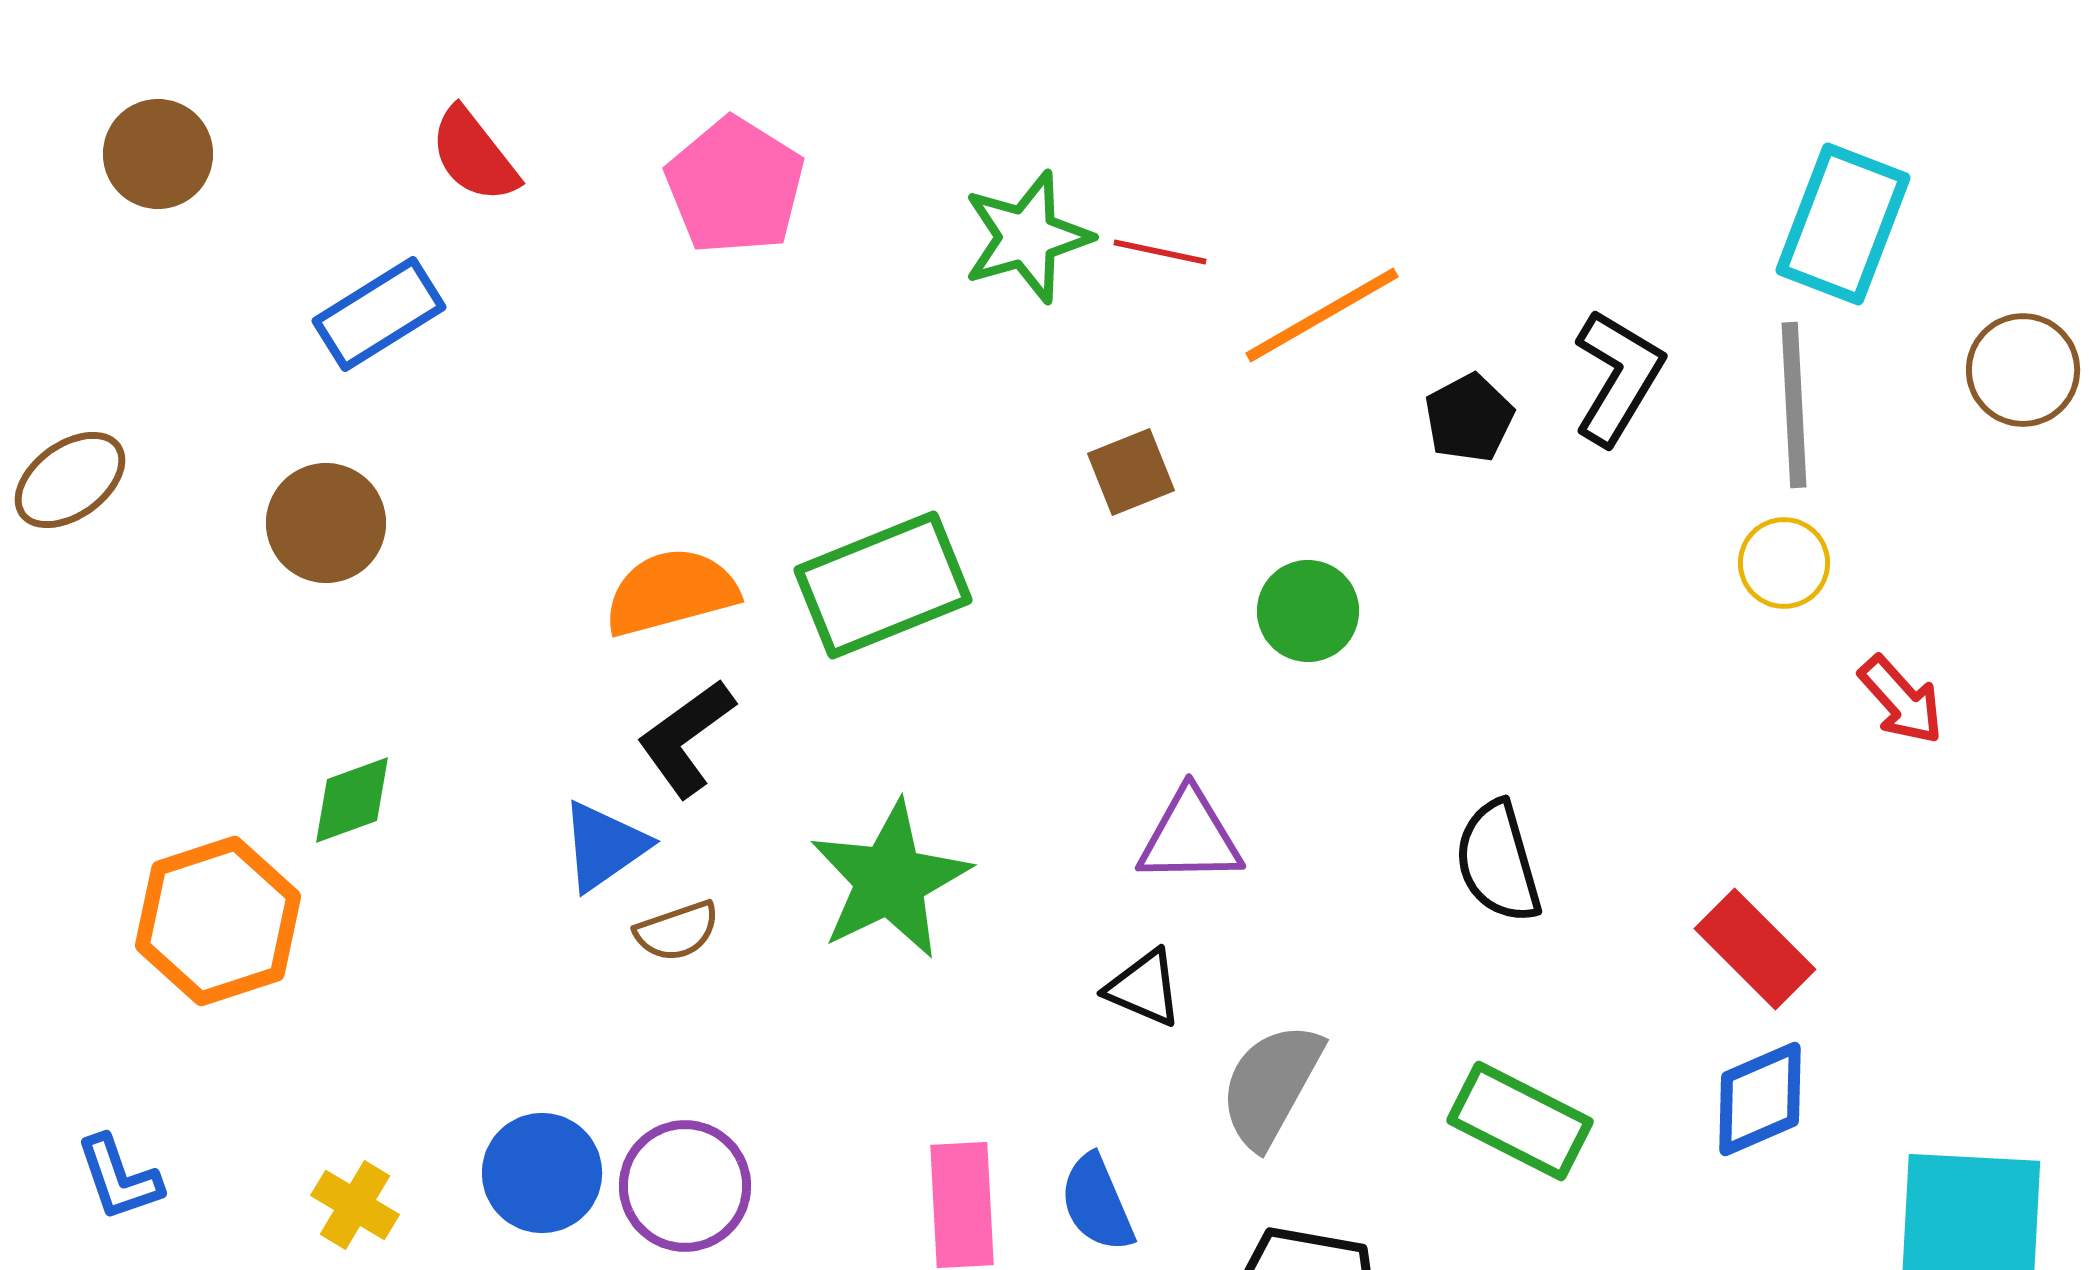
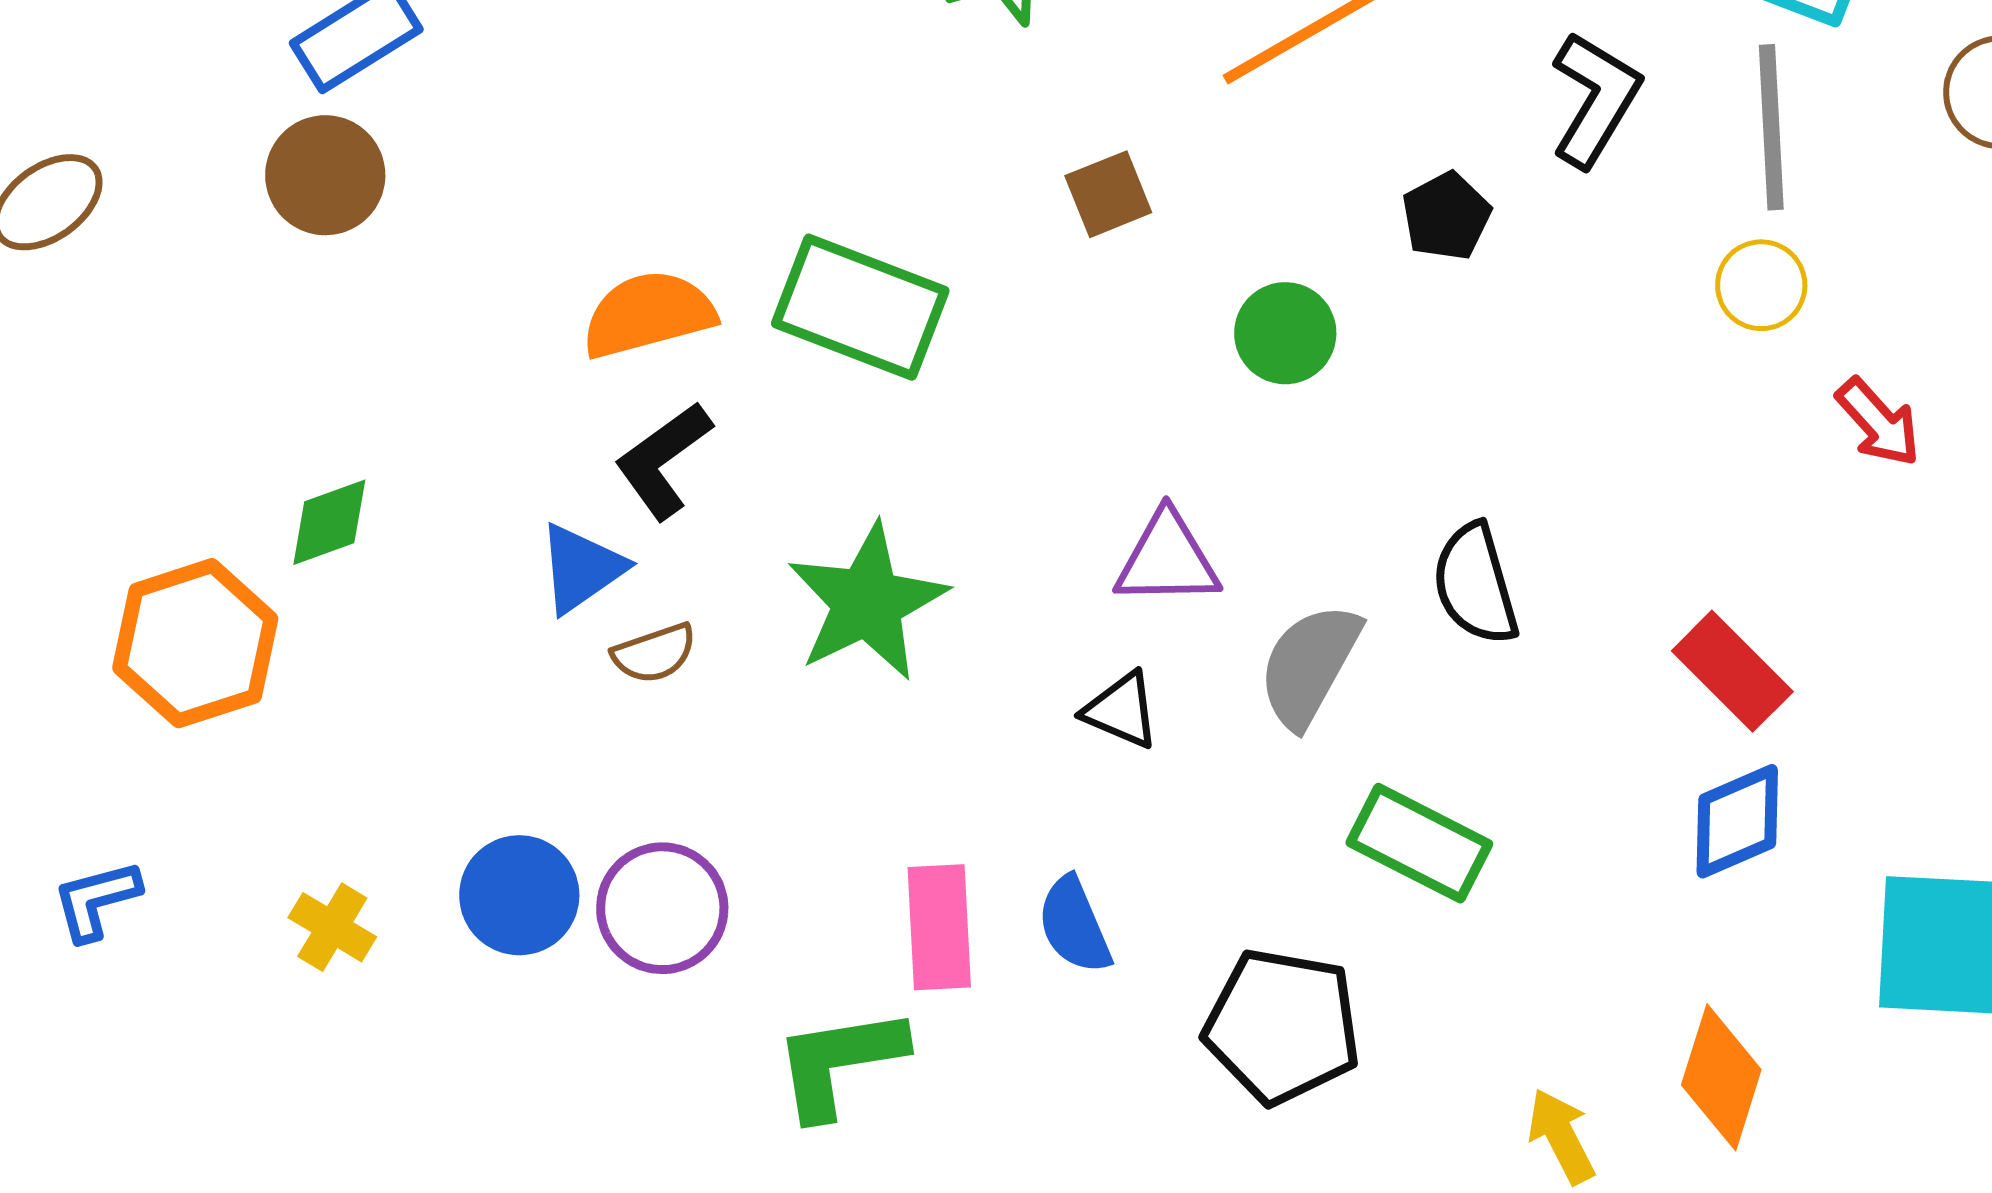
black pentagon: (1469, 418) -> (1446, 216), moved
brown circle: (326, 523) -> (325, 175), moved
green rectangle: (883, 585) -> (860, 307), turned 43
gray semicircle: (1271, 1085) -> (1309, 665), moved
green rectangle: (1520, 1121) -> (1419, 843), moved
blue L-shape: (119, 1178) -> (96, 900), turned 94

